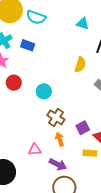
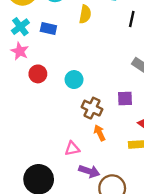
yellow semicircle: (80, 65) -> (85, 14), moved
purple square: (83, 128) -> (125, 98), moved, turned 32
purple arrow: (58, 164) -> (89, 171), moved

